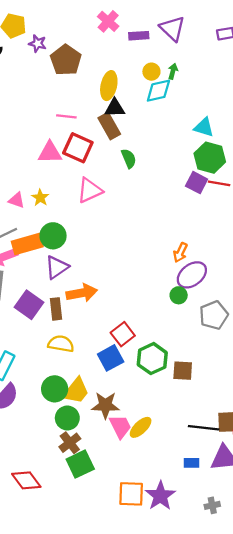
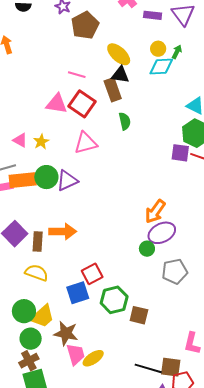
yellow ellipse: (109, 86) -> (119, 54), turned -70
purple square: (197, 183) -> (180, 153), turned -30
orange arrow: (180, 252) -> (155, 211), size x1.4
purple triangle: (57, 267) -> (67, 180), moved

